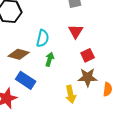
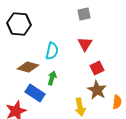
green arrow: (50, 59) -> (52, 78), moved
brown star: (88, 77) -> (97, 90), turned 30

